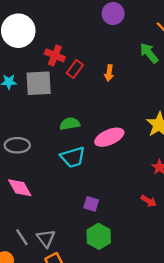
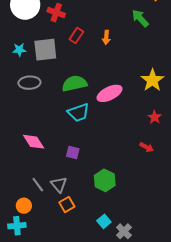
red cross: (55, 55) -> (56, 13), moved
green semicircle: (70, 124) -> (74, 83), size x1.4
gray ellipse: (17, 145) -> (29, 83), moved
purple square: (91, 204) -> (73, 153), moved

